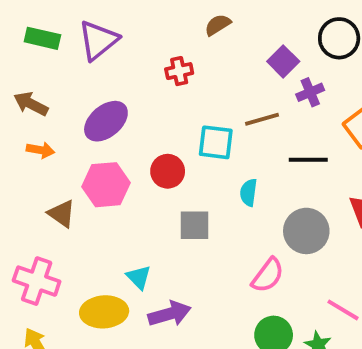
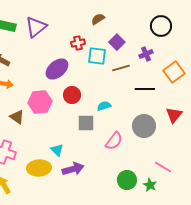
purple square: (283, 61) -> (117, 42), moved
purple ellipse: (106, 121) -> (57, 69), moved
cyan square: (216, 142) -> (97, 56), moved
cyan semicircle: (249, 192) -> (104, 106), moved, turned 64
pink semicircle: (268, 275) -> (114, 141), moved

